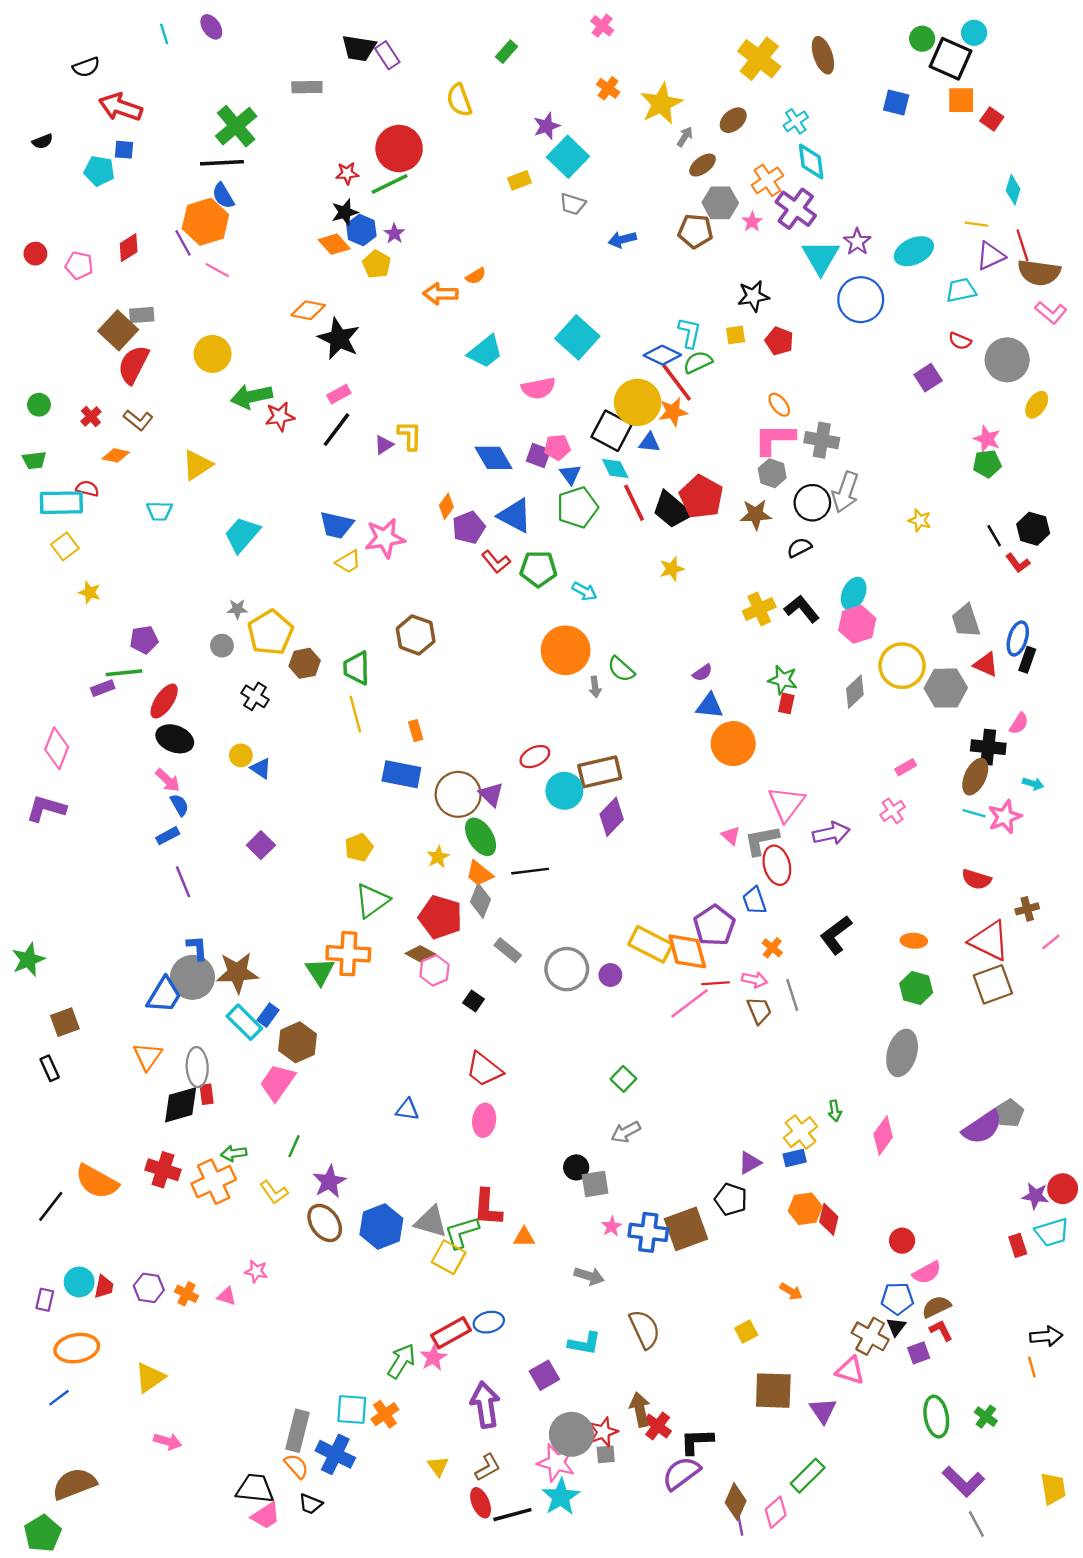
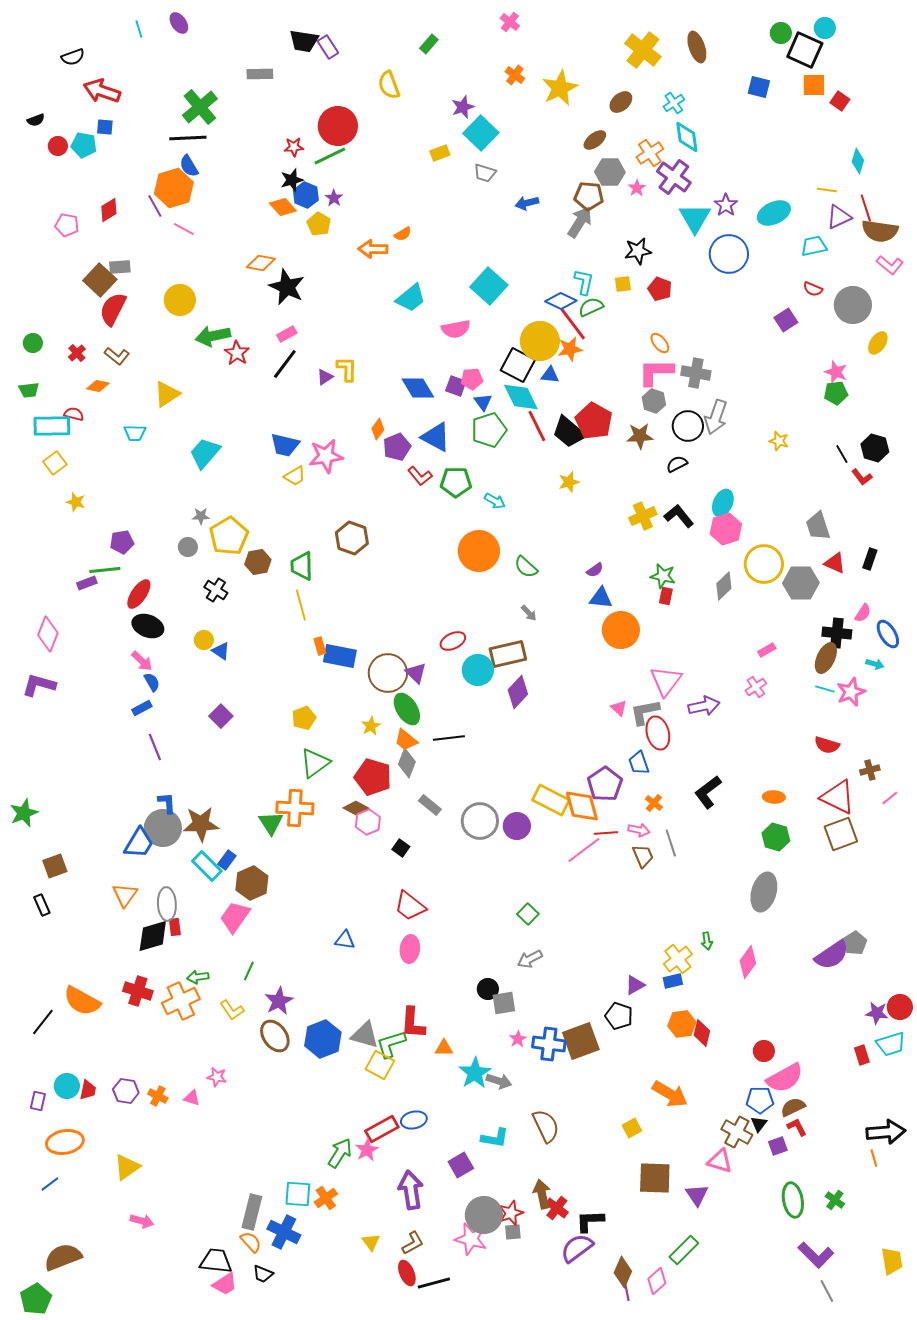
gray arrow: (685, 137) -> (580, 222), moved, size x1.8
red circle: (35, 254) -> (58, 146), moved
red star: (280, 417) -> (237, 353), turned -30
cyan diamond: (615, 468) -> (521, 397), size x1.5
blue ellipse: (1018, 638) -> (888, 634), moved, turned -48
gray arrow: (595, 687) -> (529, 613), moved, turned -36
orange rectangle: (416, 731) -> (320, 646), moved
purple circle: (610, 975) -> (517, 826), size x1.4
pink semicircle: (927, 1273) -> (785, 1078), size x1.5
orange arrow: (791, 1291) -> (670, 1094), size x1.8
black arrow: (1046, 1336) -> (886, 1132), size x1.4
cyan star: (561, 1497) -> (475, 1073), moved

